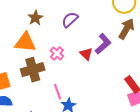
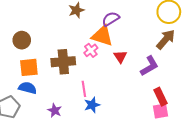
orange triangle: (25, 42) -> (102, 36), moved
purple L-shape: (103, 44) -> (149, 66), moved

